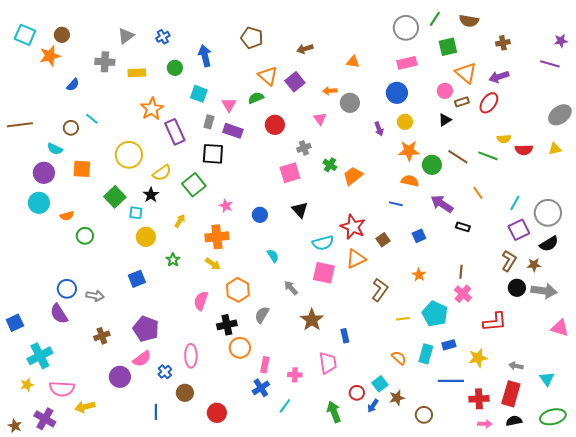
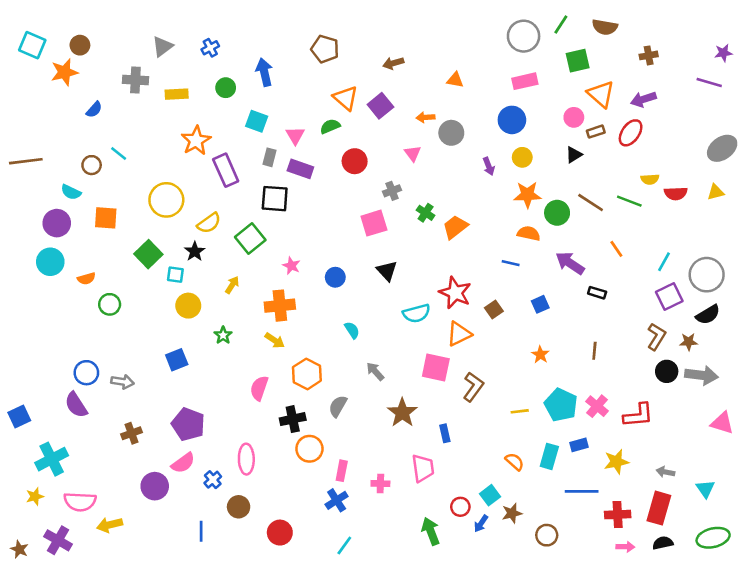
pink square: (324, 273) -> (436, 368), moved
brown L-shape: (380, 290) -> (473, 387), moved
pink cross: (463, 294) -> (597, 406), moved
cyan line: (285, 406) -> (344, 545), moved

